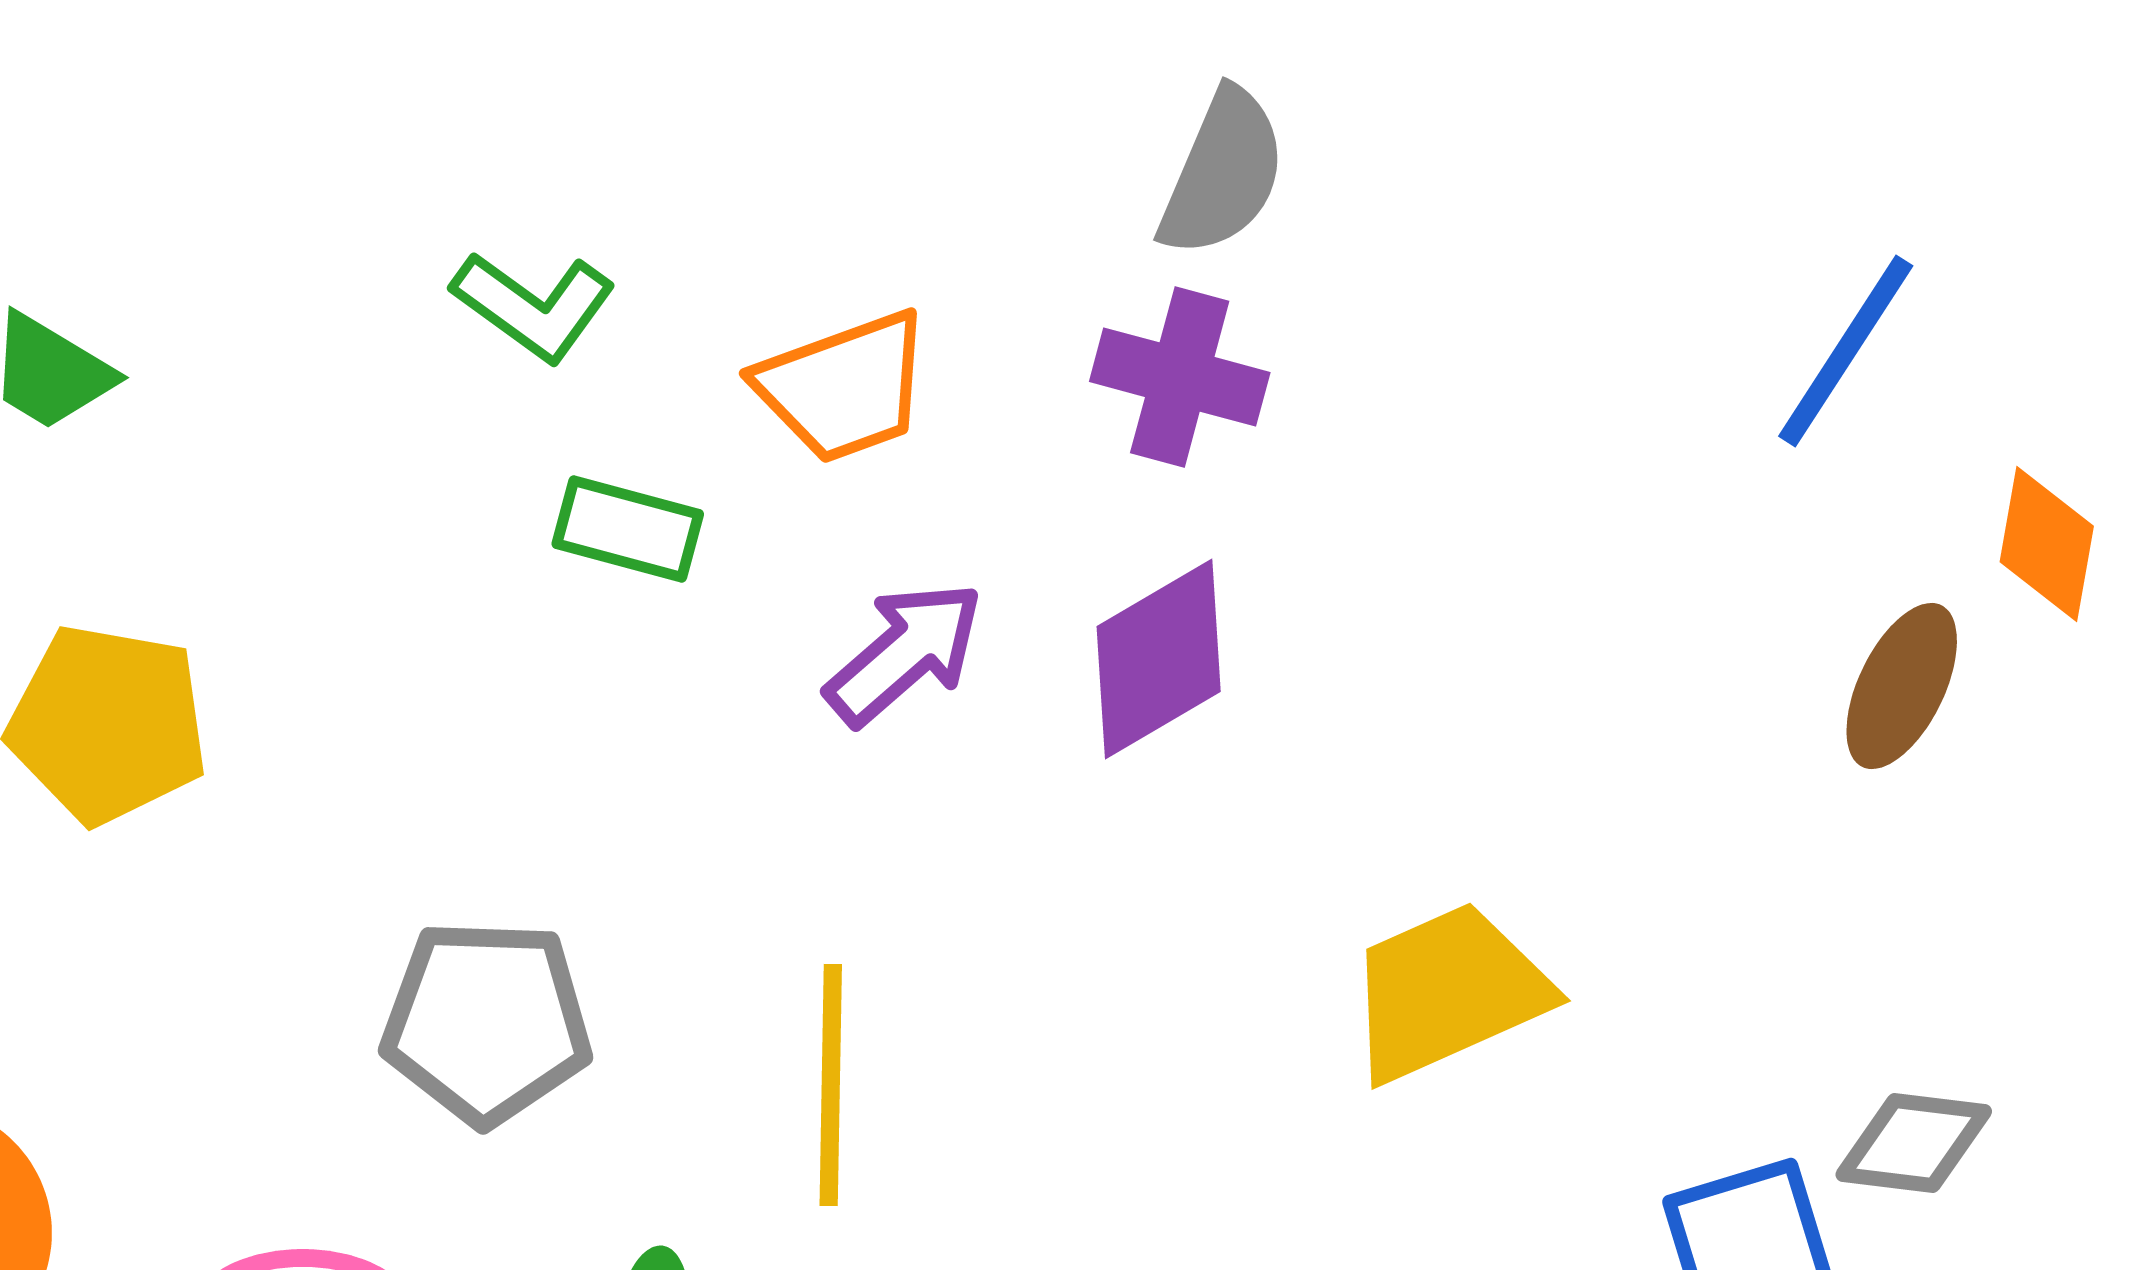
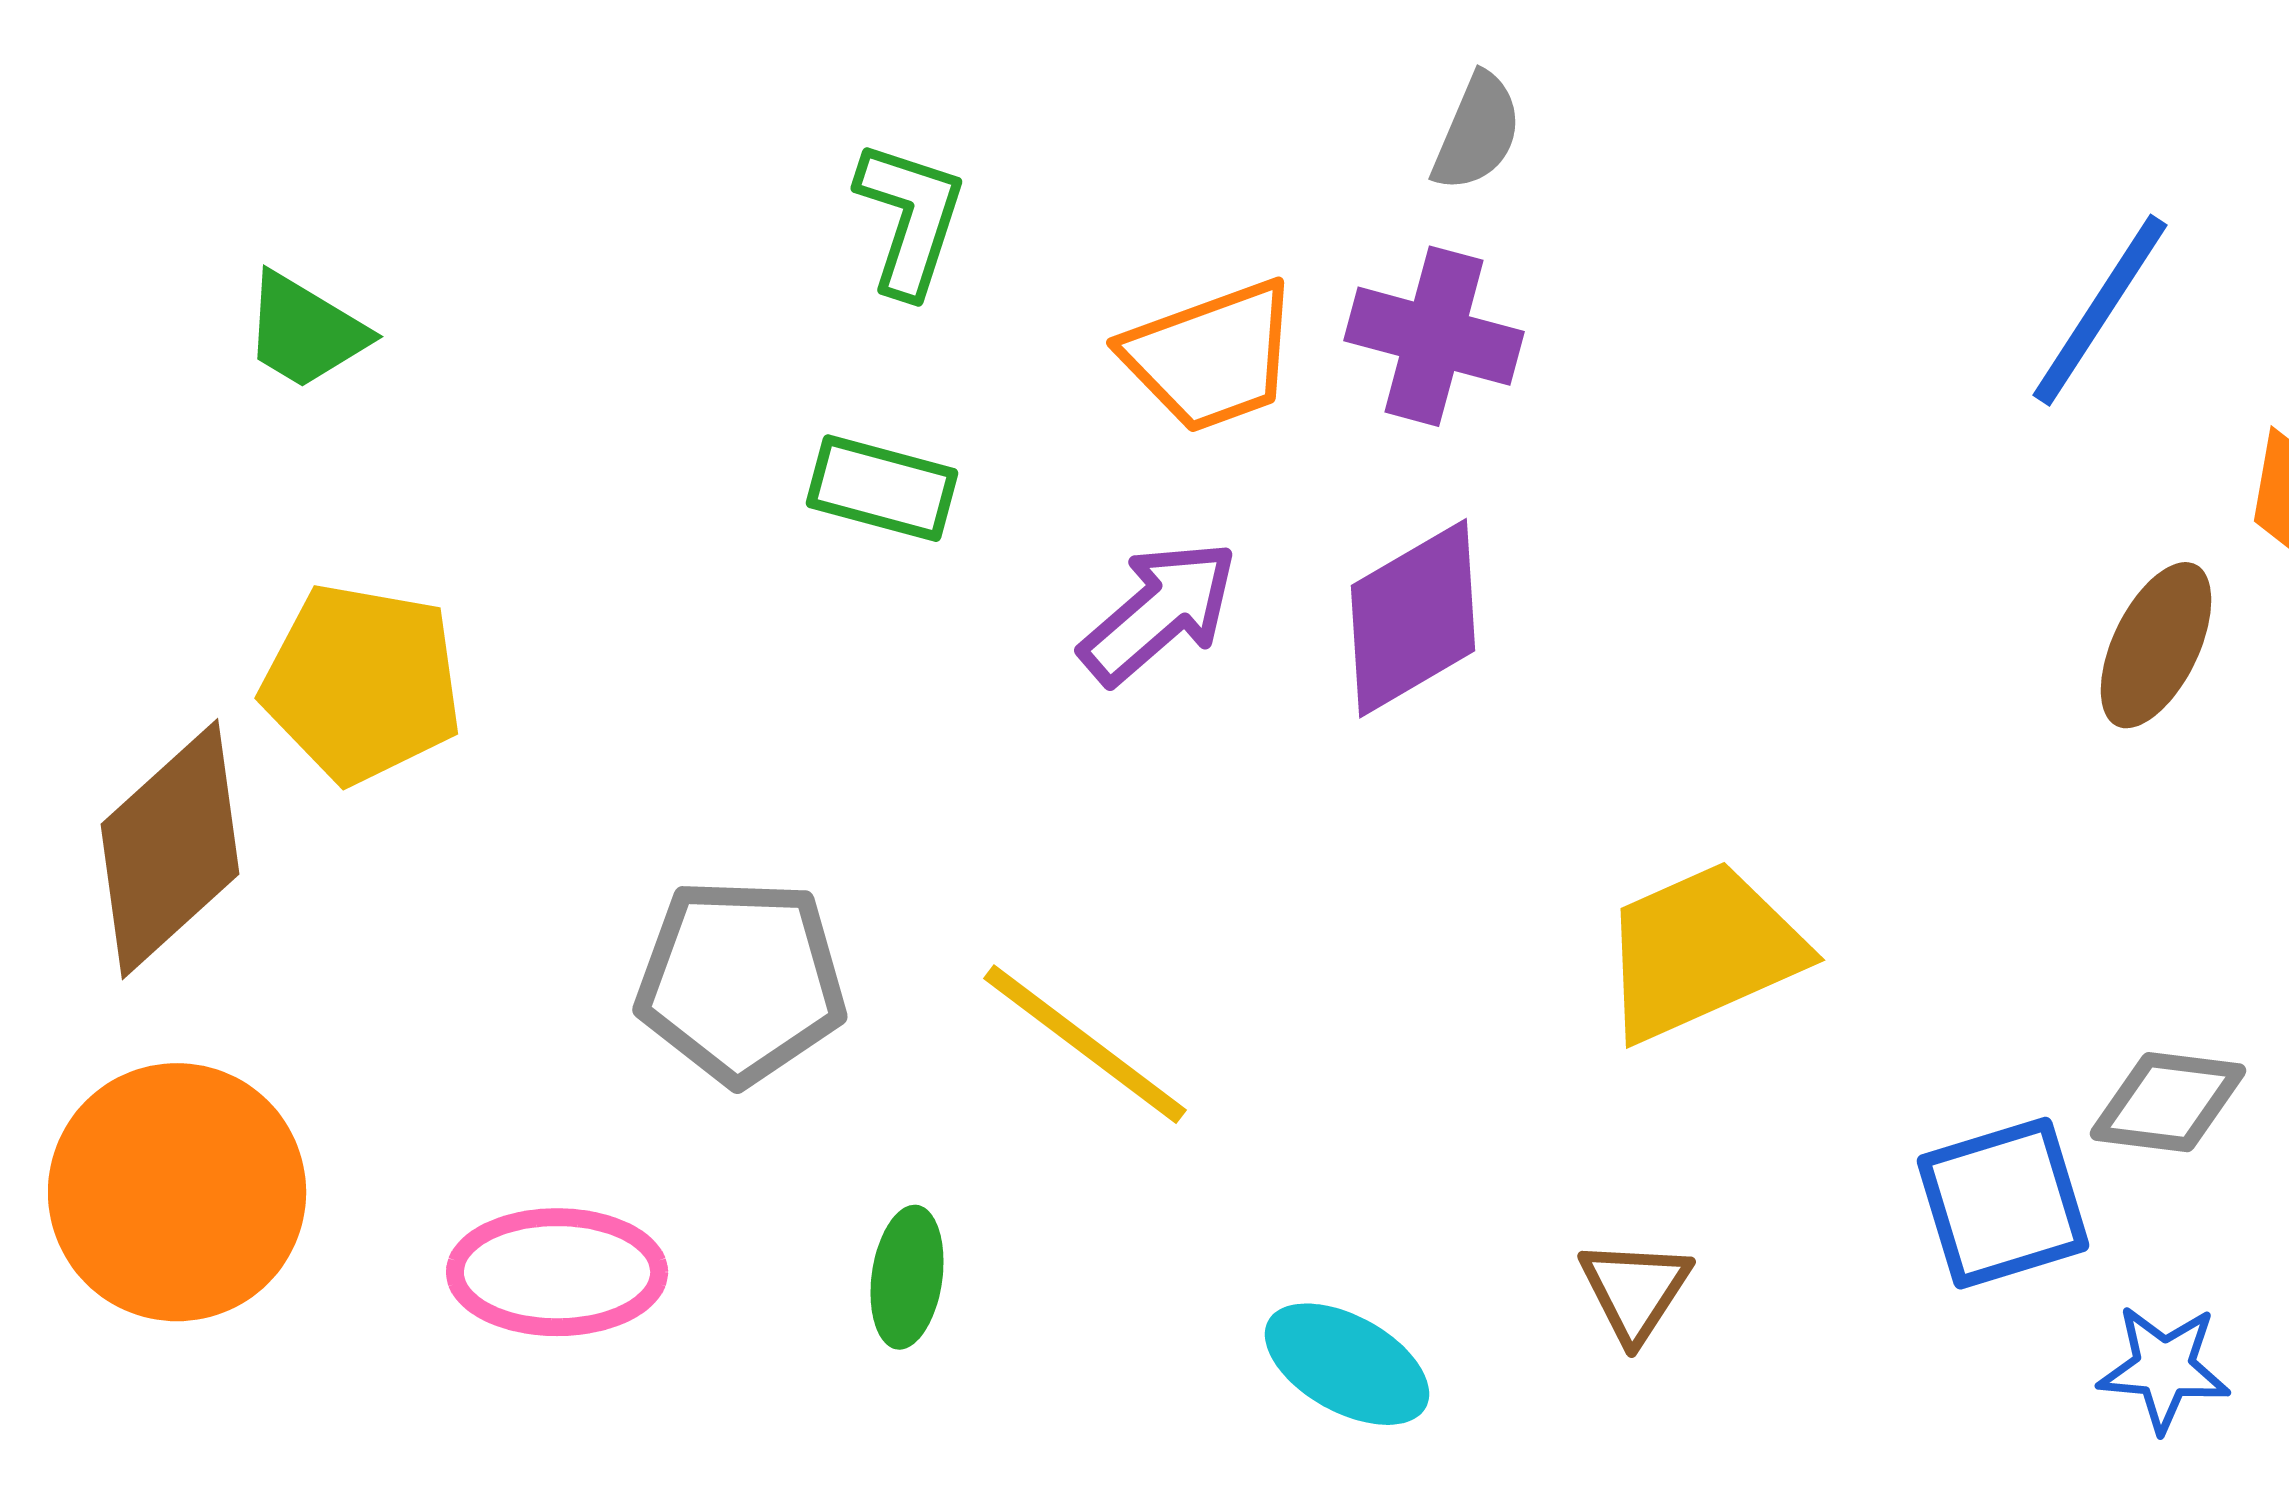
gray semicircle: (1223, 173) -> (1477, 132), size x0.7
green L-shape: (534, 306) -> (910, 218), moved, turned -108
orange trapezoid: (844, 387) -> (1211, 356), moved
yellow line: (831, 1085) -> (1085, 1044), turned -54

